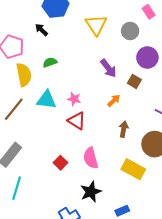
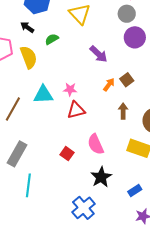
gray circle: (130, 31) -> (127, 14), moved
green semicircle: (50, 62) -> (52, 39), moved
yellow semicircle: (24, 75) -> (29, 57), moved
brown square: (134, 81) -> (127, 80), moved, turned 32
red triangle: (77, 121) -> (76, 110), turned -36

